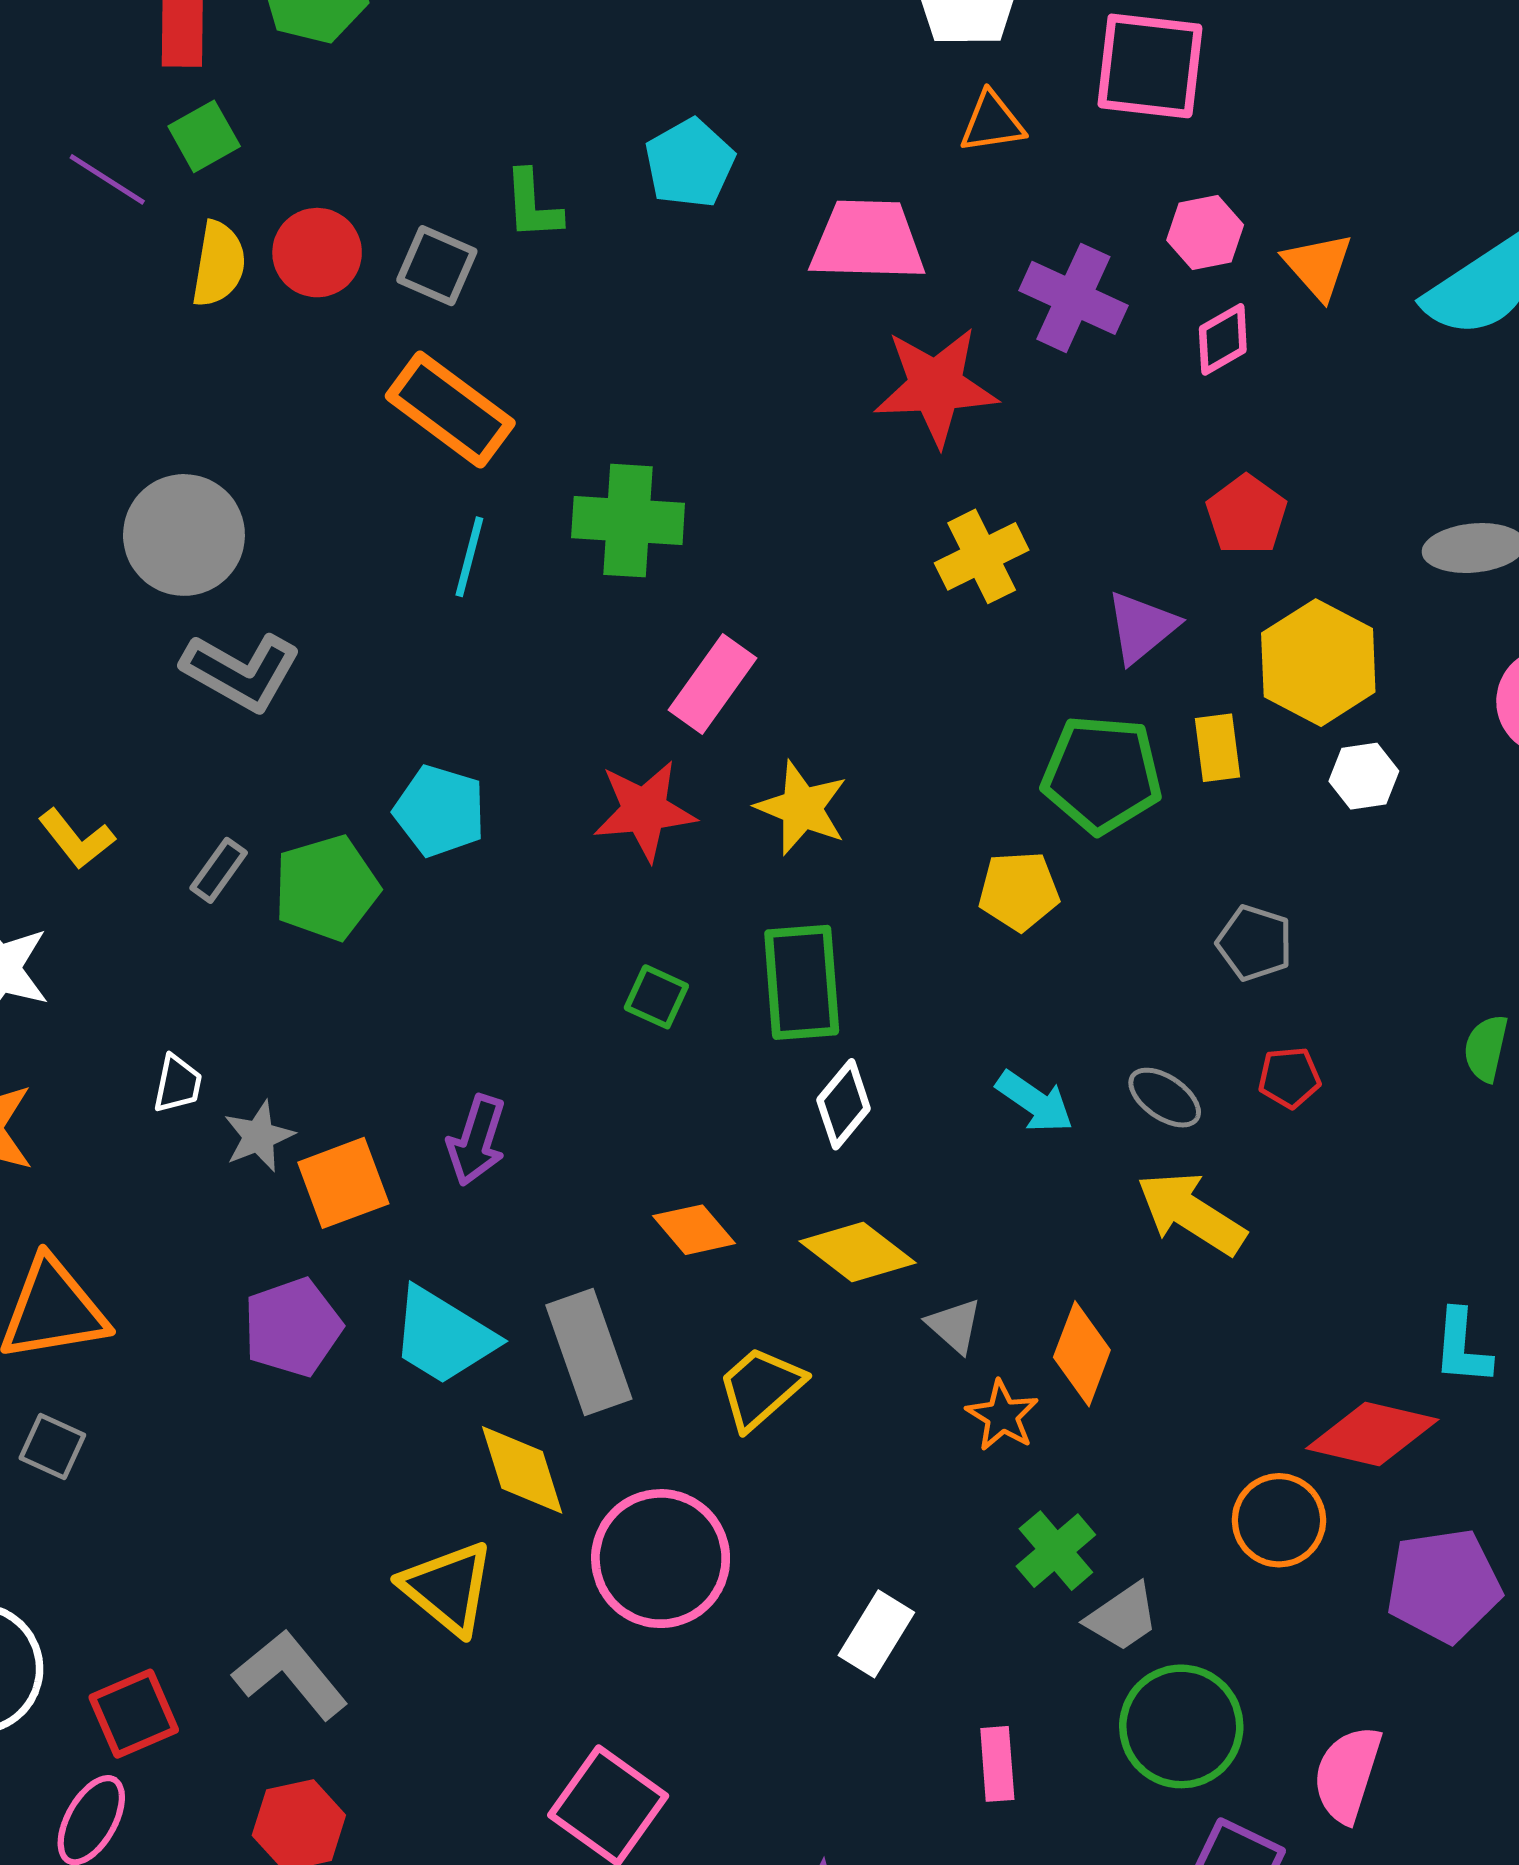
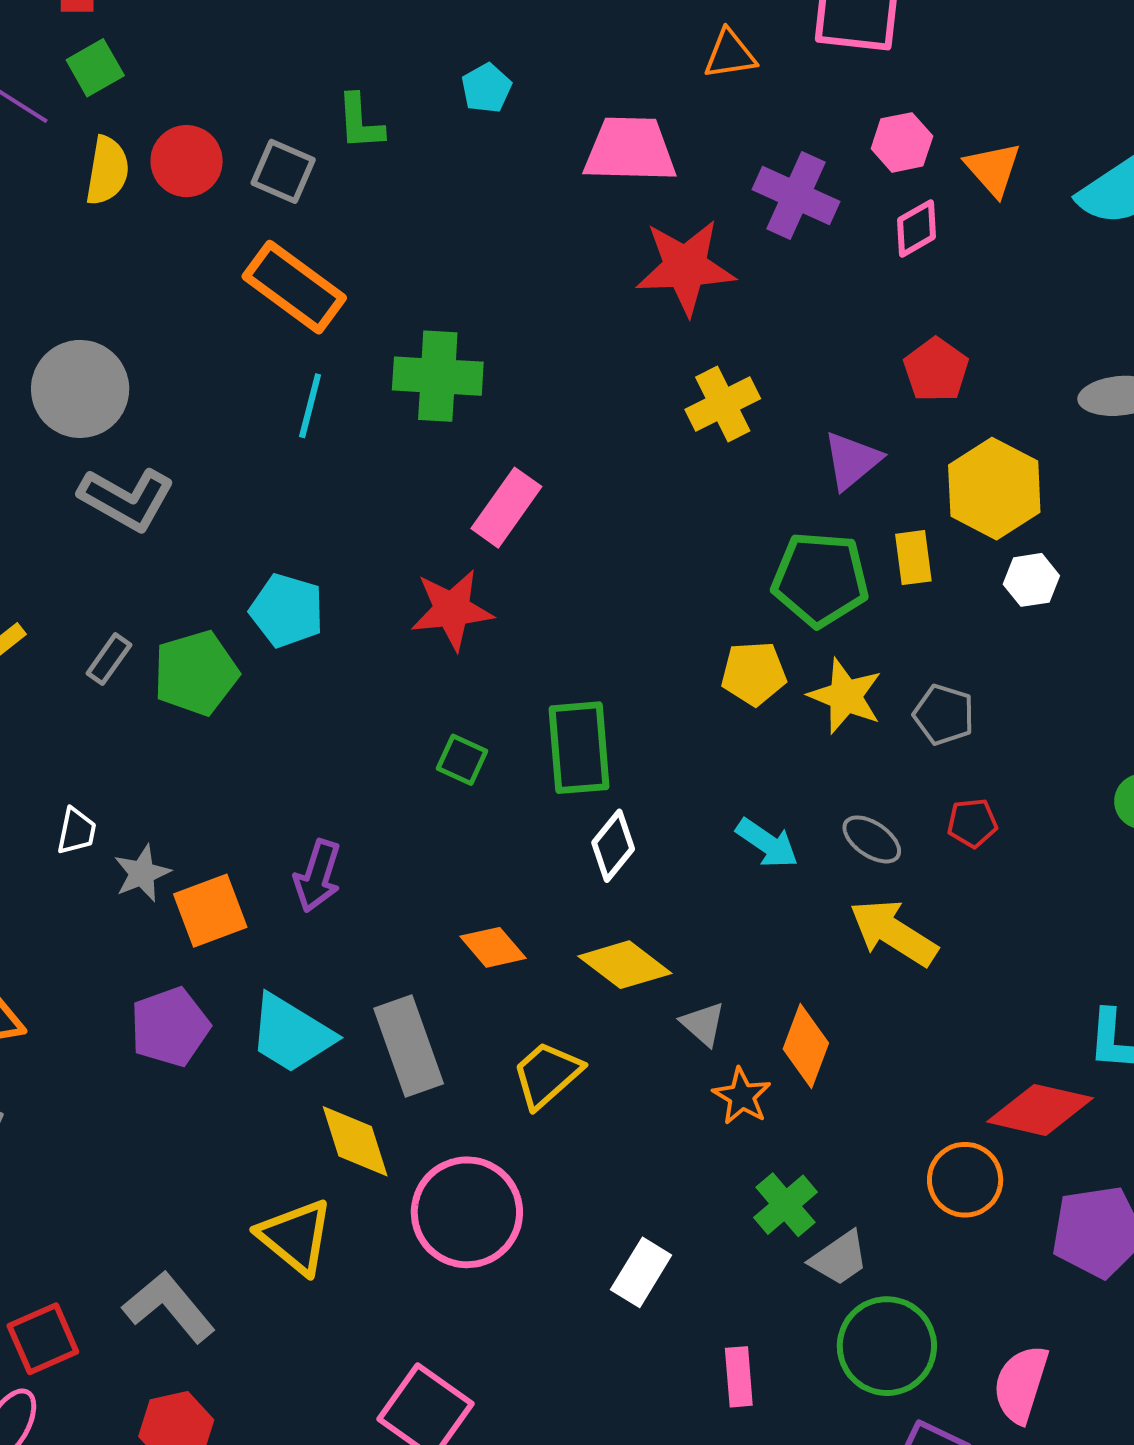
cyan pentagon: (690, 163) -> (486, 88), size x0.7
yellow star: (802, 808) -> (845, 696), moved

